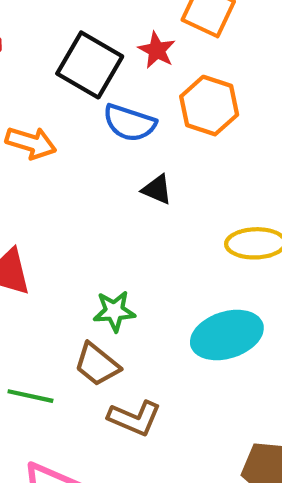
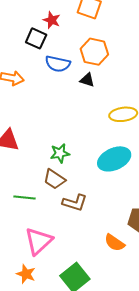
red star: (157, 50) -> (52, 20), moved
black square: (90, 65) -> (36, 38), size x0.7
black triangle: (157, 189) -> (87, 80), moved

